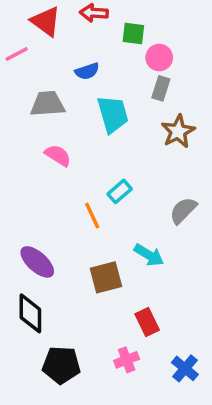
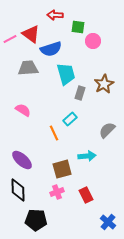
red triangle: (46, 21) -> (31, 34), moved
blue semicircle: (87, 71) -> (51, 49), size x1.5
gray rectangle: (161, 88) -> (80, 93), moved
pink semicircle: (58, 155) -> (23, 110), moved
cyan arrow: (149, 255) -> (87, 156), turned -36
pink cross: (127, 360) -> (57, 192), moved

